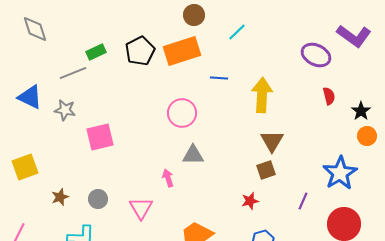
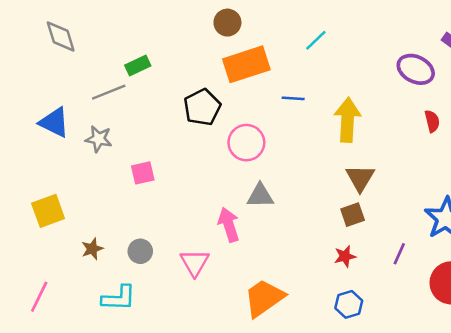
brown circle: (194, 15) -> (227, 23), moved
black pentagon: (140, 51) -> (202, 107), moved
pink square: (100, 137) -> (143, 173), size x0.7
pink arrow: (168, 178) -> (229, 225), size x1.5
red star: (250, 201) -> (345, 256), moved

